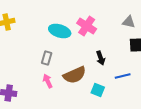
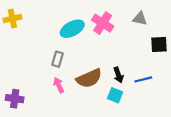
gray triangle: (129, 22) -> (140, 19), moved
cyan ellipse: (60, 31) -> (72, 29), turned -45
black arrow: (101, 58) -> (118, 75), moved

